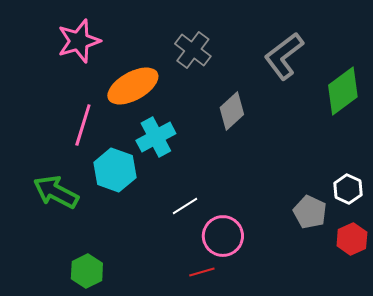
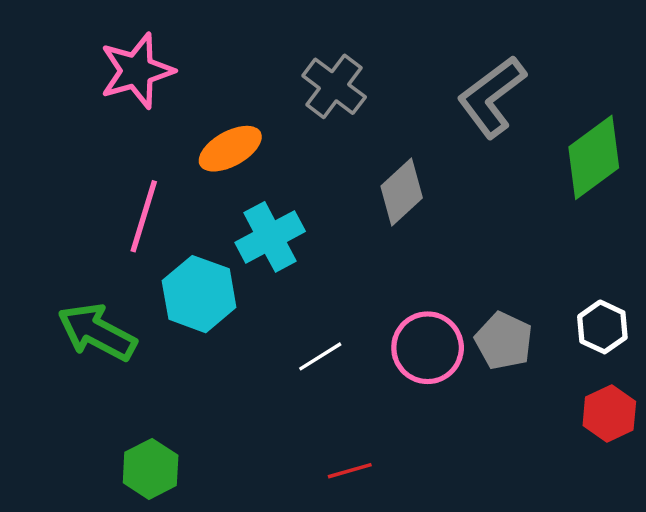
orange ellipse: (133, 86) -> (230, 149), size x0.7
gray pentagon: (310, 212) -> (504, 341), moved
pink circle: (223, 236) -> (428, 348), moved

